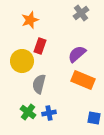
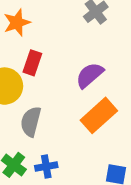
orange rectangle: (83, 80) -> (99, 115), turned -65

